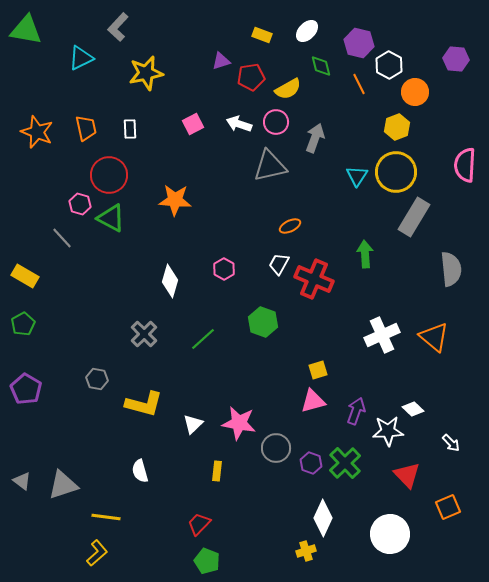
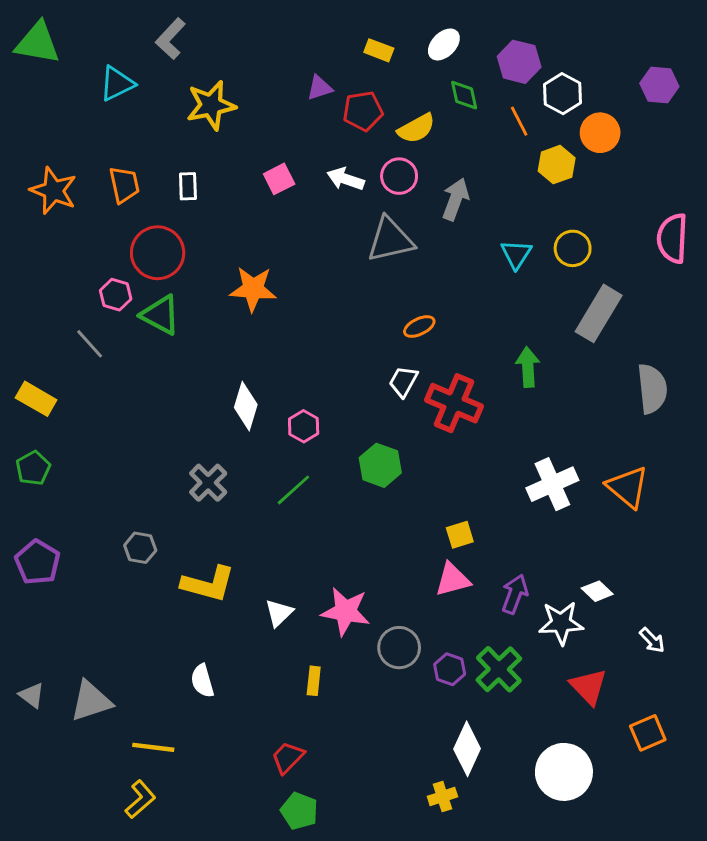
yellow hexagon: (397, 127) -> (557, 165), moved
yellow circle: (396, 172) -> (573, 248), size x0.6
pink hexagon: (224, 269) -> (304, 426), moved

